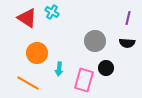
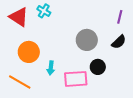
black semicircle: (127, 43) -> (119, 42), turned -49
pink rectangle: (84, 80) -> (76, 79), turned 70

